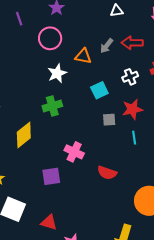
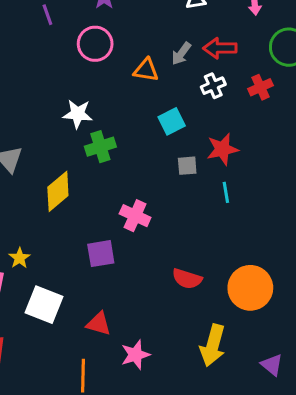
white star: (57, 73) -> (78, 114), moved, turned 30
white cross: (130, 77) -> (213, 86), moved
red semicircle: (107, 173) -> (187, 279), moved

